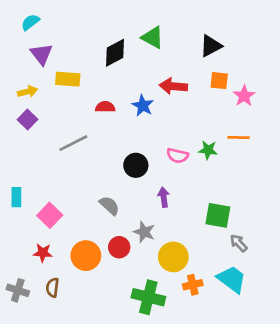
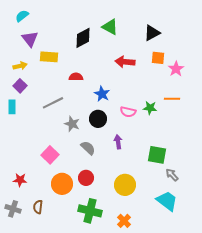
blue star: (143, 106) -> (102, 94), moved
cyan rectangle: (16, 197) -> (12, 107), moved
gray semicircle: (109, 206) -> (88, 148), moved
pink square: (50, 215) -> (50, 155), moved
gray star: (144, 232) -> (72, 124), moved
red star: (43, 253) -> (20, 180), moved
orange cross: (193, 285) -> (124, 221), moved, turned -32
green cross: (148, 297) -> (90, 211), moved

